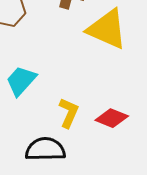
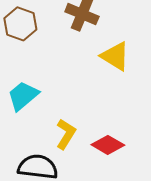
yellow triangle: (107, 29) -> (115, 56), size x0.7

